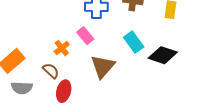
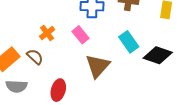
orange cross: (62, 48) -> (47, 33), moved
brown semicircle: (51, 71) -> (35, 57), moved

